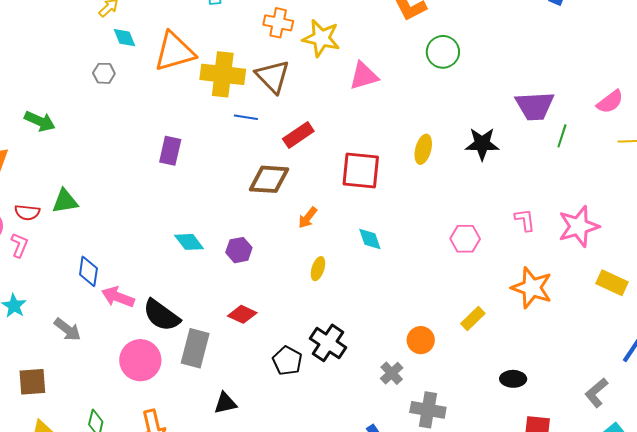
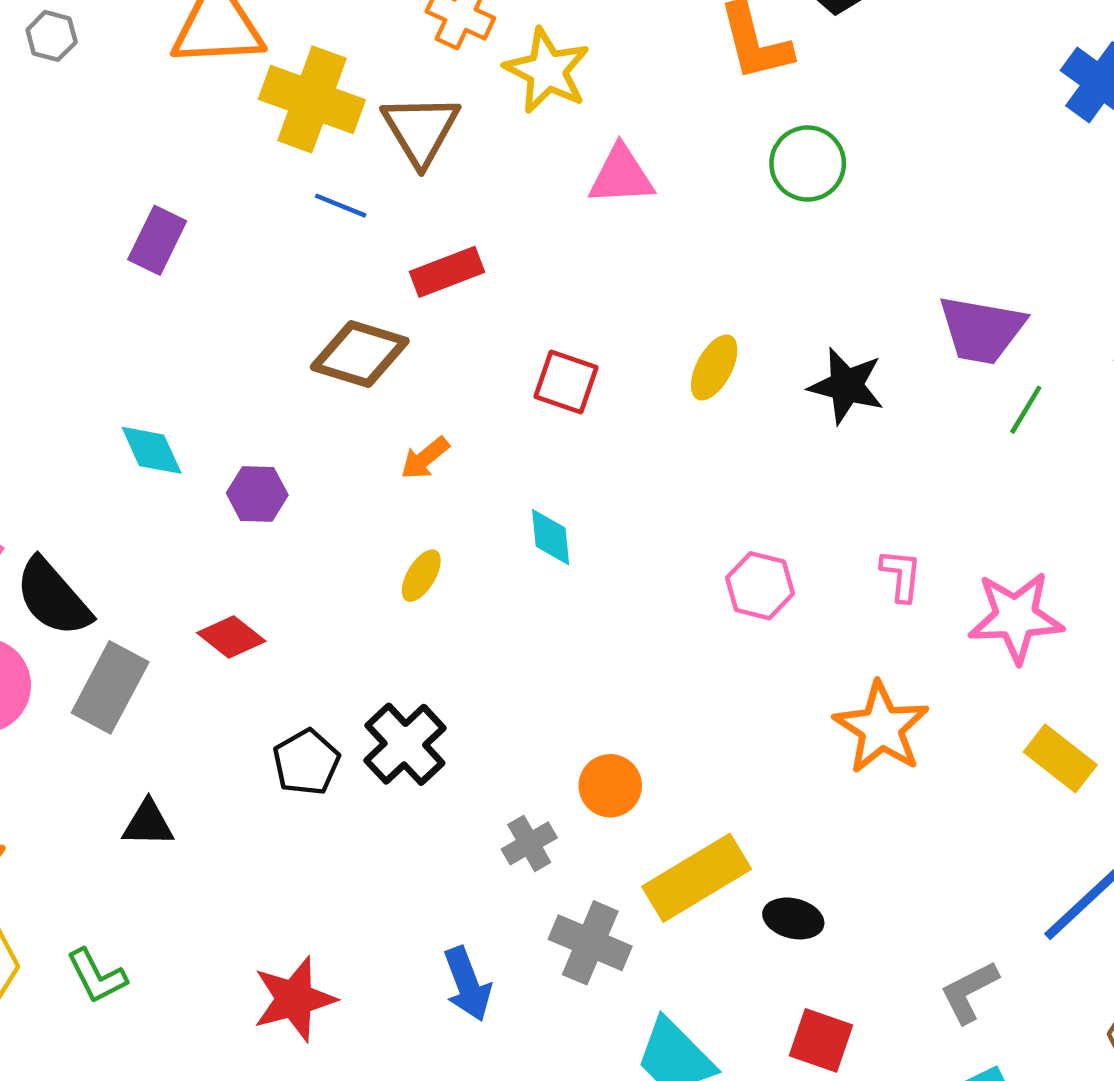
red square: (361, 171) -> (566, 382), size x0.7
yellow rectangle: (473, 318) -> (697, 878), moved, size x1.8

